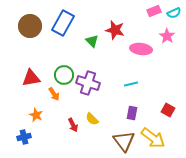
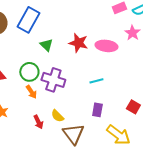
red star: (115, 30) -> (78, 43), moved
green triangle: (92, 41) -> (46, 45), moved
orange arrow: (54, 94) -> (31, 92), moved
brown triangle: (124, 141) -> (73, 134), moved

